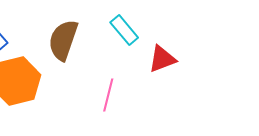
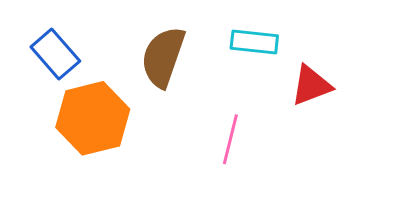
cyan rectangle: (124, 30) -> (254, 42), turned -44

